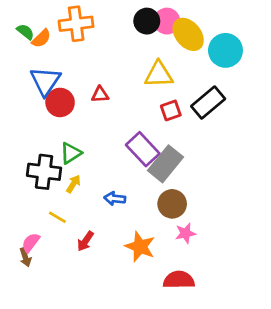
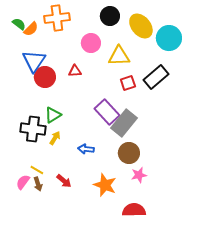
pink circle: (167, 21) -> (91, 43), moved
yellow line: (57, 217) -> (37, 170), moved
red arrow: (85, 241) -> (64, 181), turned -84
brown arrow: (25, 257) -> (38, 184), moved

